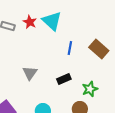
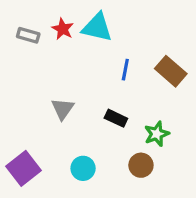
cyan triangle: (52, 21) -> (97, 27), turned -30
black rectangle: (64, 79) -> (116, 118), turned 48

